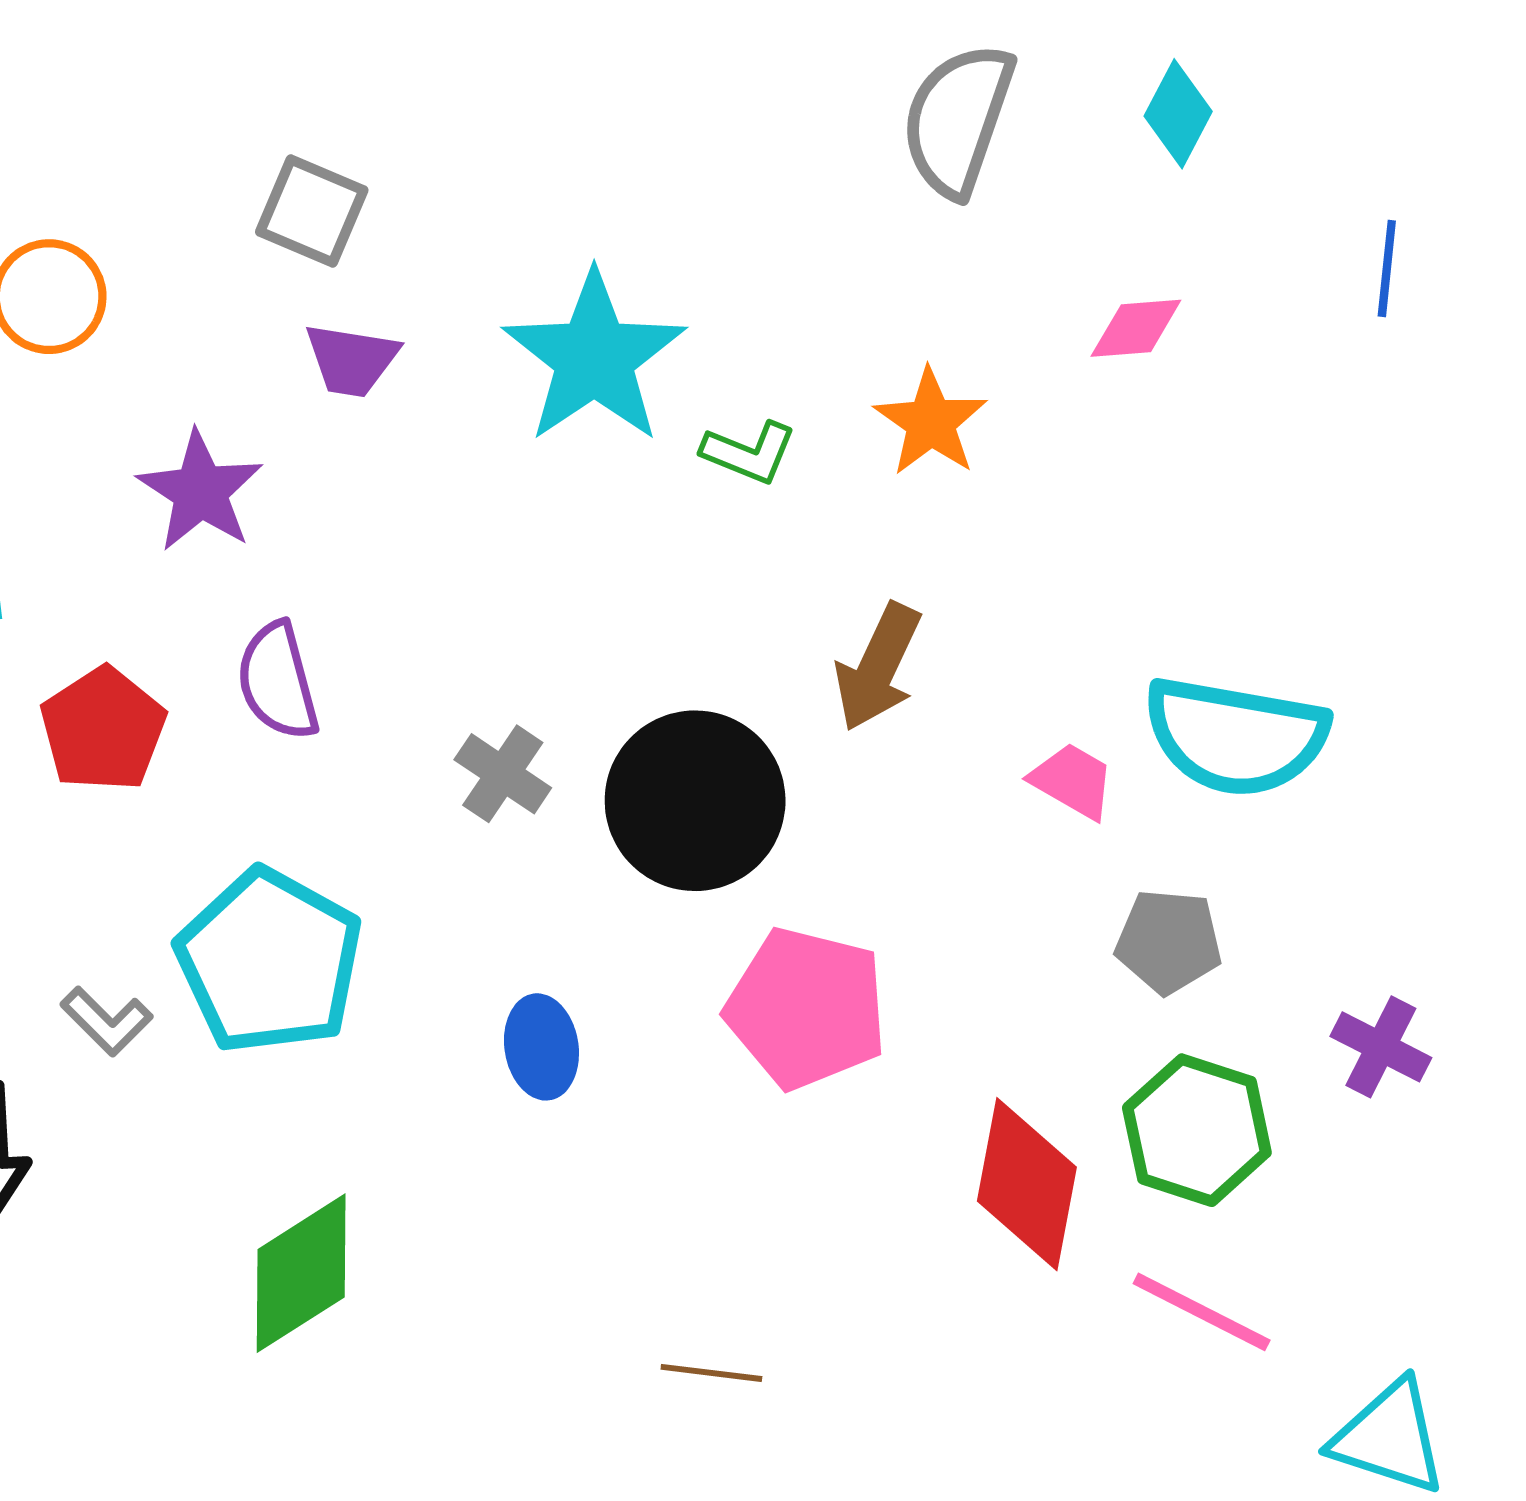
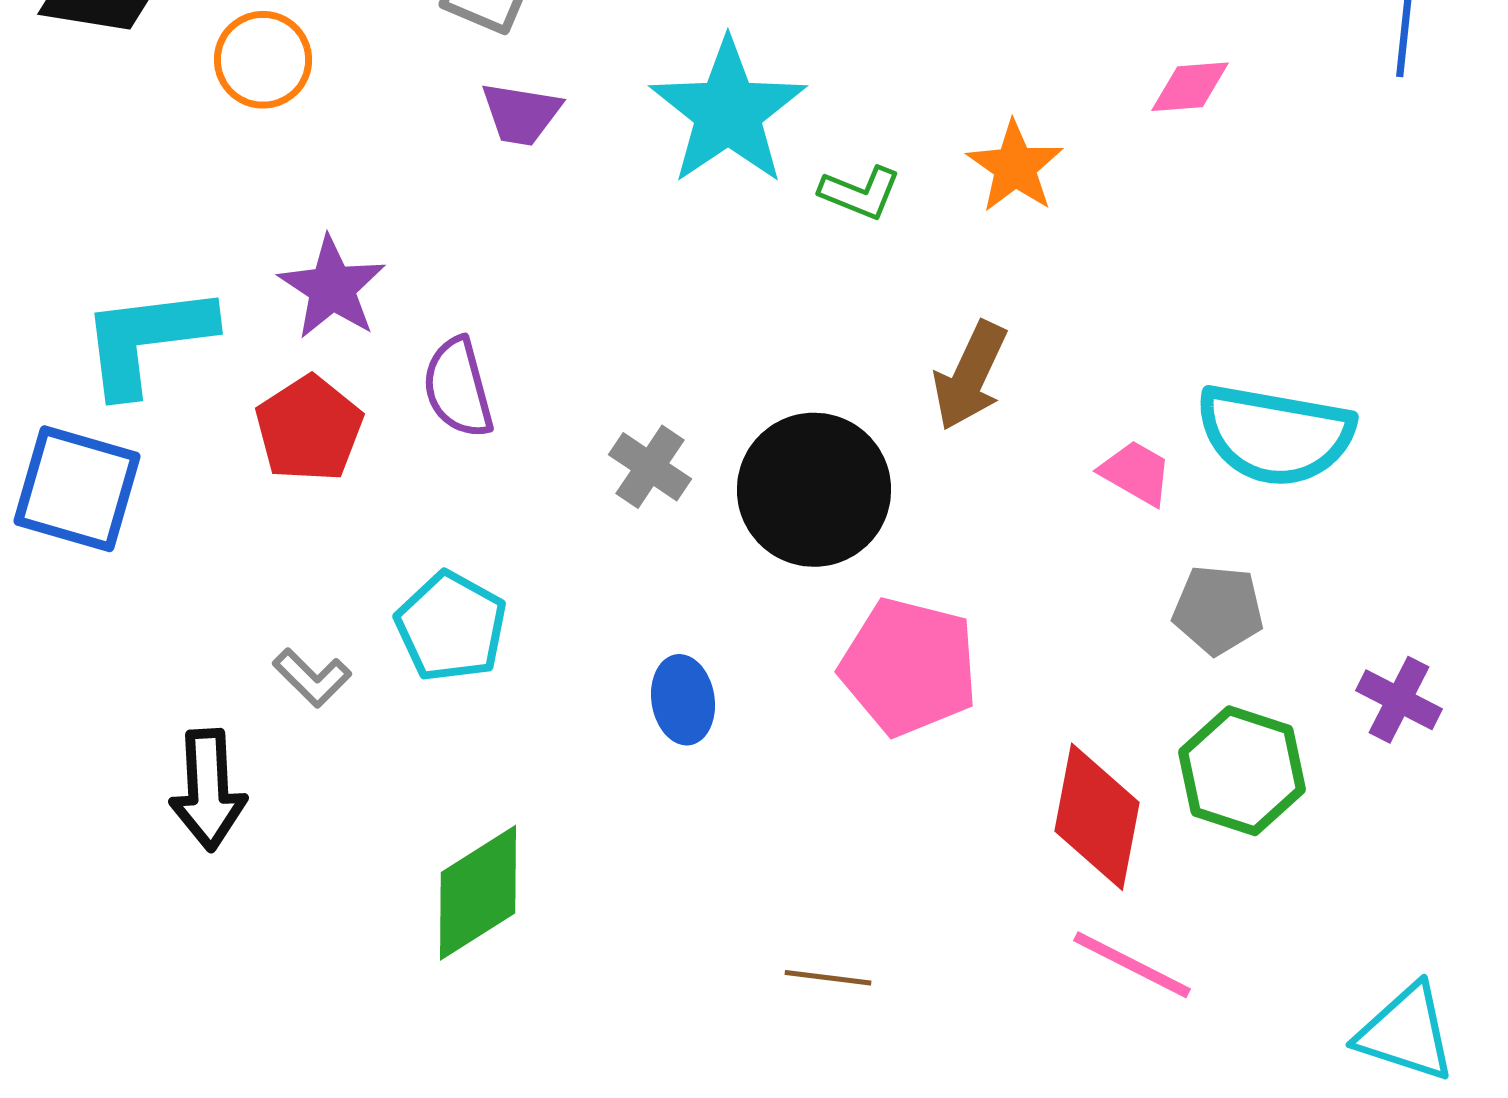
purple star: (200, 491) -> (332, 288), moved
cyan pentagon: (269, 961) -> (451, 627), size x0.7
pink line: (1202, 1312) -> (1132, 965), moved

